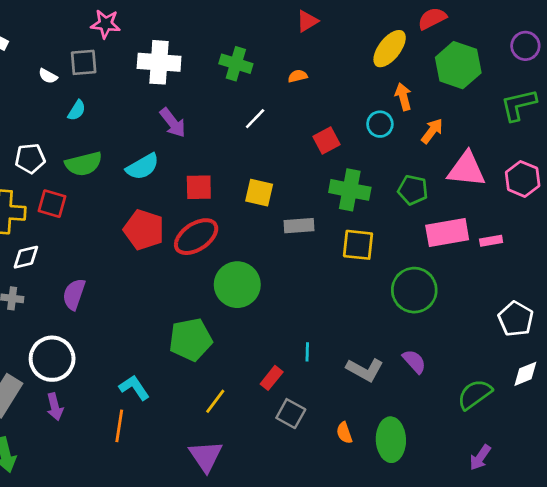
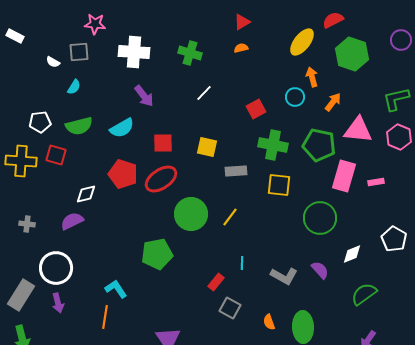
orange semicircle: (298, 76) -> (241, 48), moved
green L-shape: (519, 105) -> (396, 99), moved
green pentagon: (413, 190) -> (319, 145), size x1.5
pink rectangle: (447, 232) -> (344, 176), turned -64
white diamond: (26, 257) -> (86, 194), moved
purple semicircle: (74, 294) -> (72, 221), turned 45
white diamond: (525, 374) -> (352, 254), moved
yellow line: (215, 401) -> (230, 217), moved

